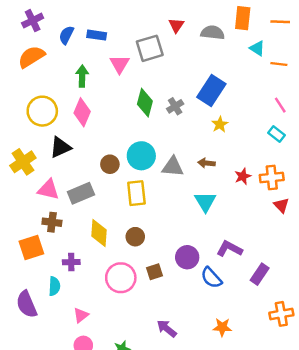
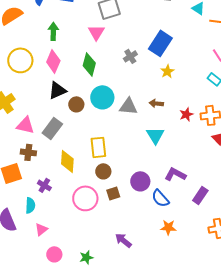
pink triangle: (120, 64) -> (96, 32), moved
green diamond: (145, 103) -> (89, 64), moved
black triangle: (60, 147) -> (57, 90), moved
gray rectangle: (81, 193) -> (52, 128), turned -30
yellow rectangle: (136, 193) -> (98, 147), moved
brown circle: (135, 237) -> (103, 171), moved
purple cross: (71, 262) -> (44, 185), turned 32
pink triangle: (81, 315) -> (41, 229), moved
orange star: (222, 327) -> (168, 227), moved

